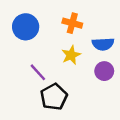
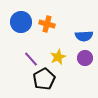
orange cross: (72, 23) -> (47, 24), moved
yellow star: (71, 55) -> (58, 57), moved

